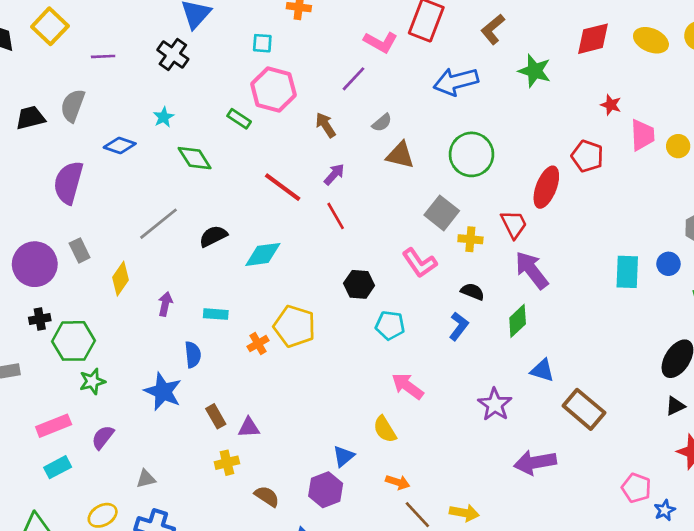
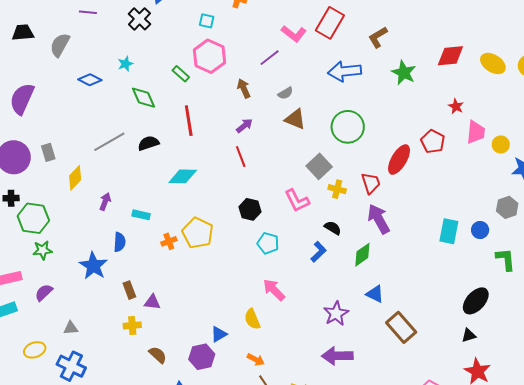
black trapezoid: (30, 118) -> (23, 33), moved
purple semicircle: (68, 183) -> (22, 99), moved
red line: (283, 187) -> (189, 121), moved, turned 36
black semicircle: (213, 236) -> (148, 143), moved
purple arrow: (535, 462) -> (337, 356), moved

